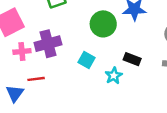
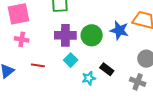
purple cross: (48, 44) -> (65, 35), moved
red line: (36, 79) -> (38, 65), moved

